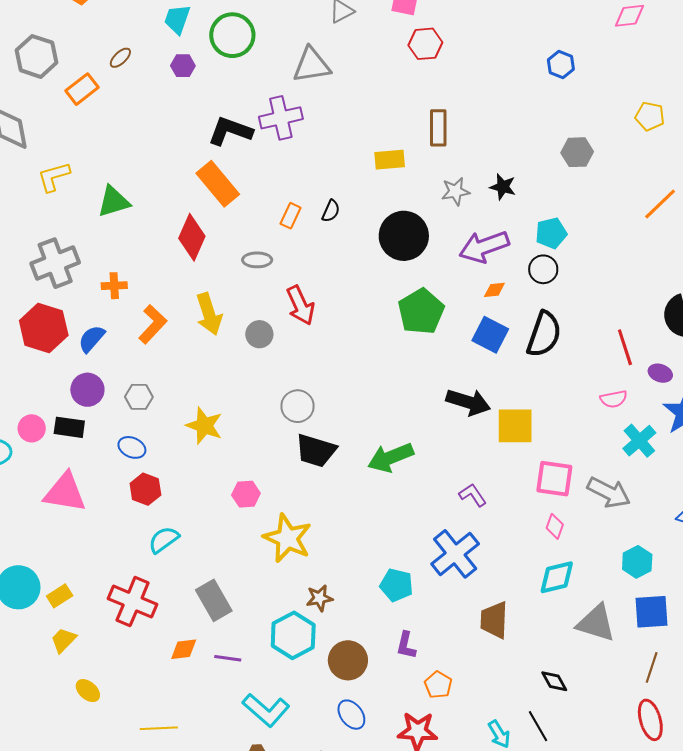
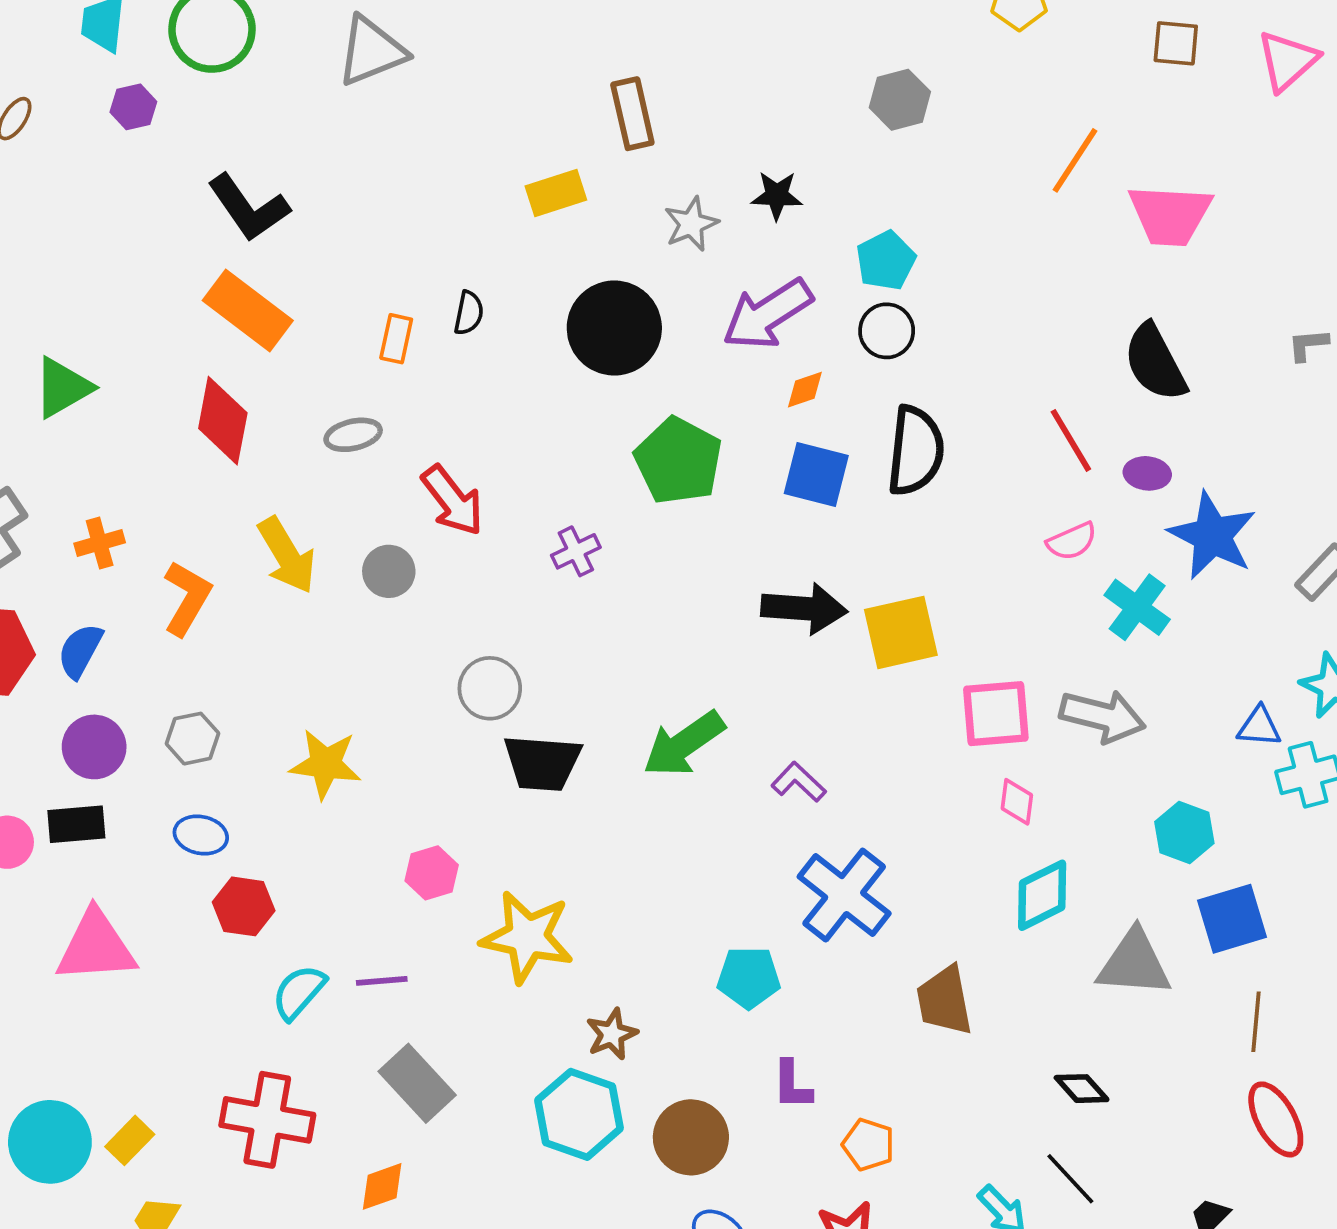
purple cross: (281, 118) -> (576, 551), moved, size x0.6
black L-shape: (230, 131) -> (249, 208), turned -132
purple L-shape: (473, 495) -> (799, 782), moved
purple line: (228, 658) -> (382, 981), moved

